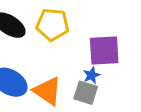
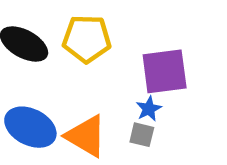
gray square: (86, 93) -> (142, 135), size x0.7

